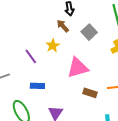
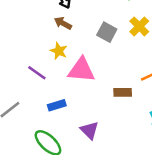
gray square: (89, 32) -> (107, 32), moved
pink triangle: (78, 68) -> (81, 70), moved, turned 40

